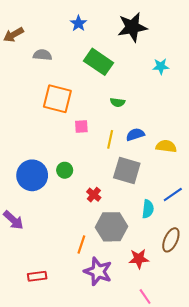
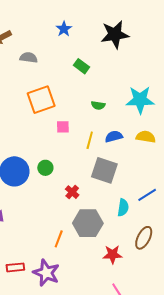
green rectangle: (99, 62) -> (81, 66), size x0.6
cyan star: (161, 66) -> (140, 100), moved, size x1.8
orange square: (57, 99) -> (41, 100), turned -36
yellow semicircle: (166, 146) -> (146, 137), moved
purple star: (98, 271) -> (46, 273), moved

